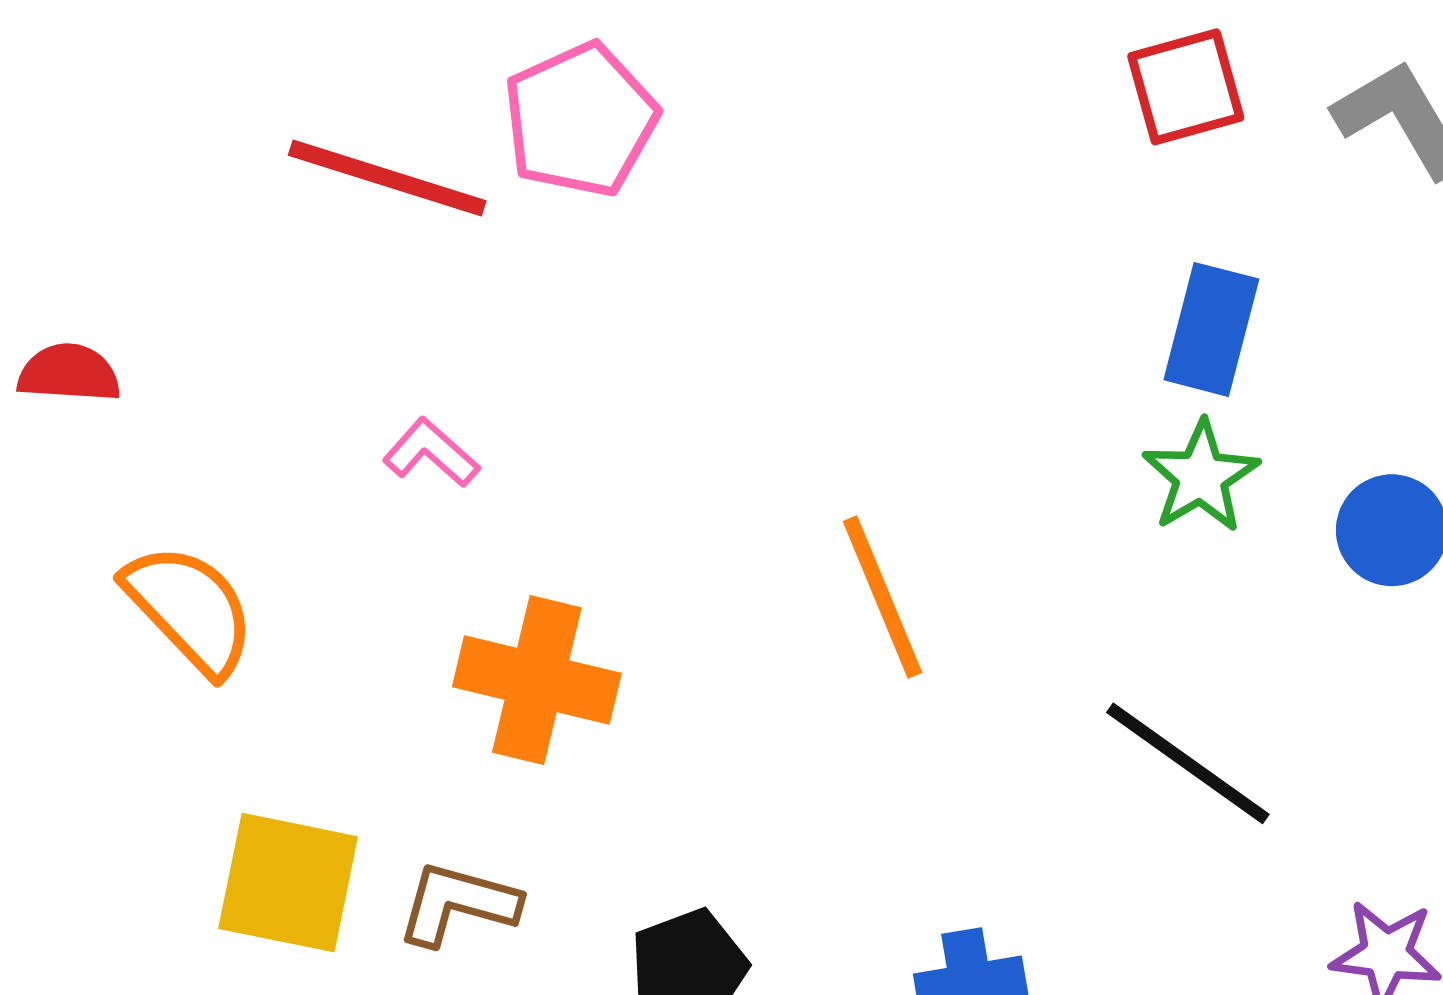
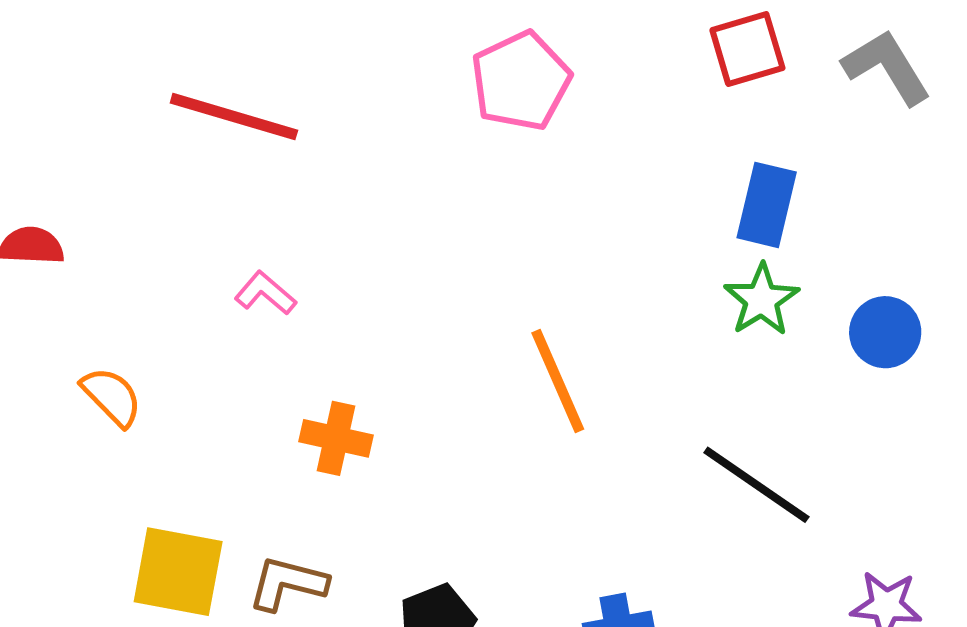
pink pentagon: (580, 120) -> (521, 81), moved
orange semicircle: (190, 609) -> (112, 397), size x0.7
orange cross: (537, 680) -> (336, 438), size x0.7

